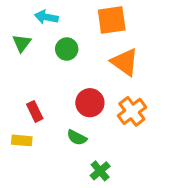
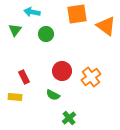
orange triangle: (125, 62) -> (106, 26), moved

